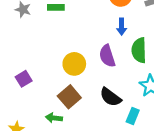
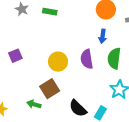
purple square: (24, 79) -> (15, 56), moved
black semicircle: (110, 97) -> (78, 108), moved

